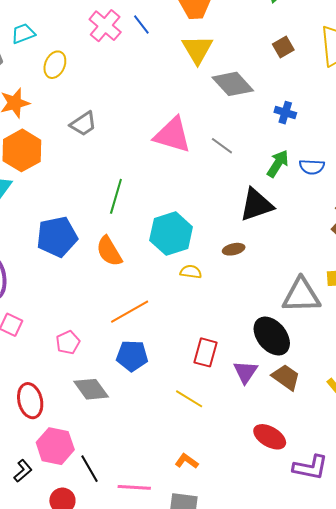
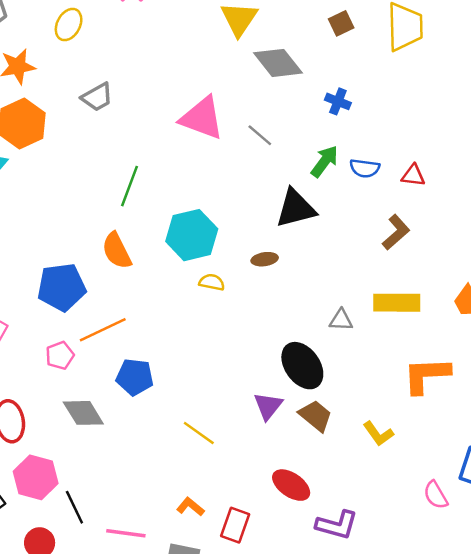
blue pentagon: (57, 237) -> (62, 287), moved
gray triangle: (301, 295) -> (341, 320), size x0.5
orange line: (130, 312) -> (103, 330), moved
red rectangle: (206, 352) -> (235, 525), moved

